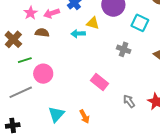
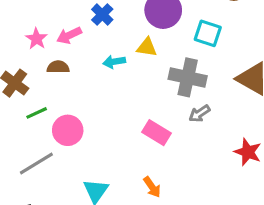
yellow triangle: (93, 23) -> (147, 47), moved
gray cross: (124, 49) -> (188, 77), size x1.6
gray arrow: (129, 101) -> (199, 114), moved, turned -80
orange arrow: (84, 116) -> (152, 187), moved

